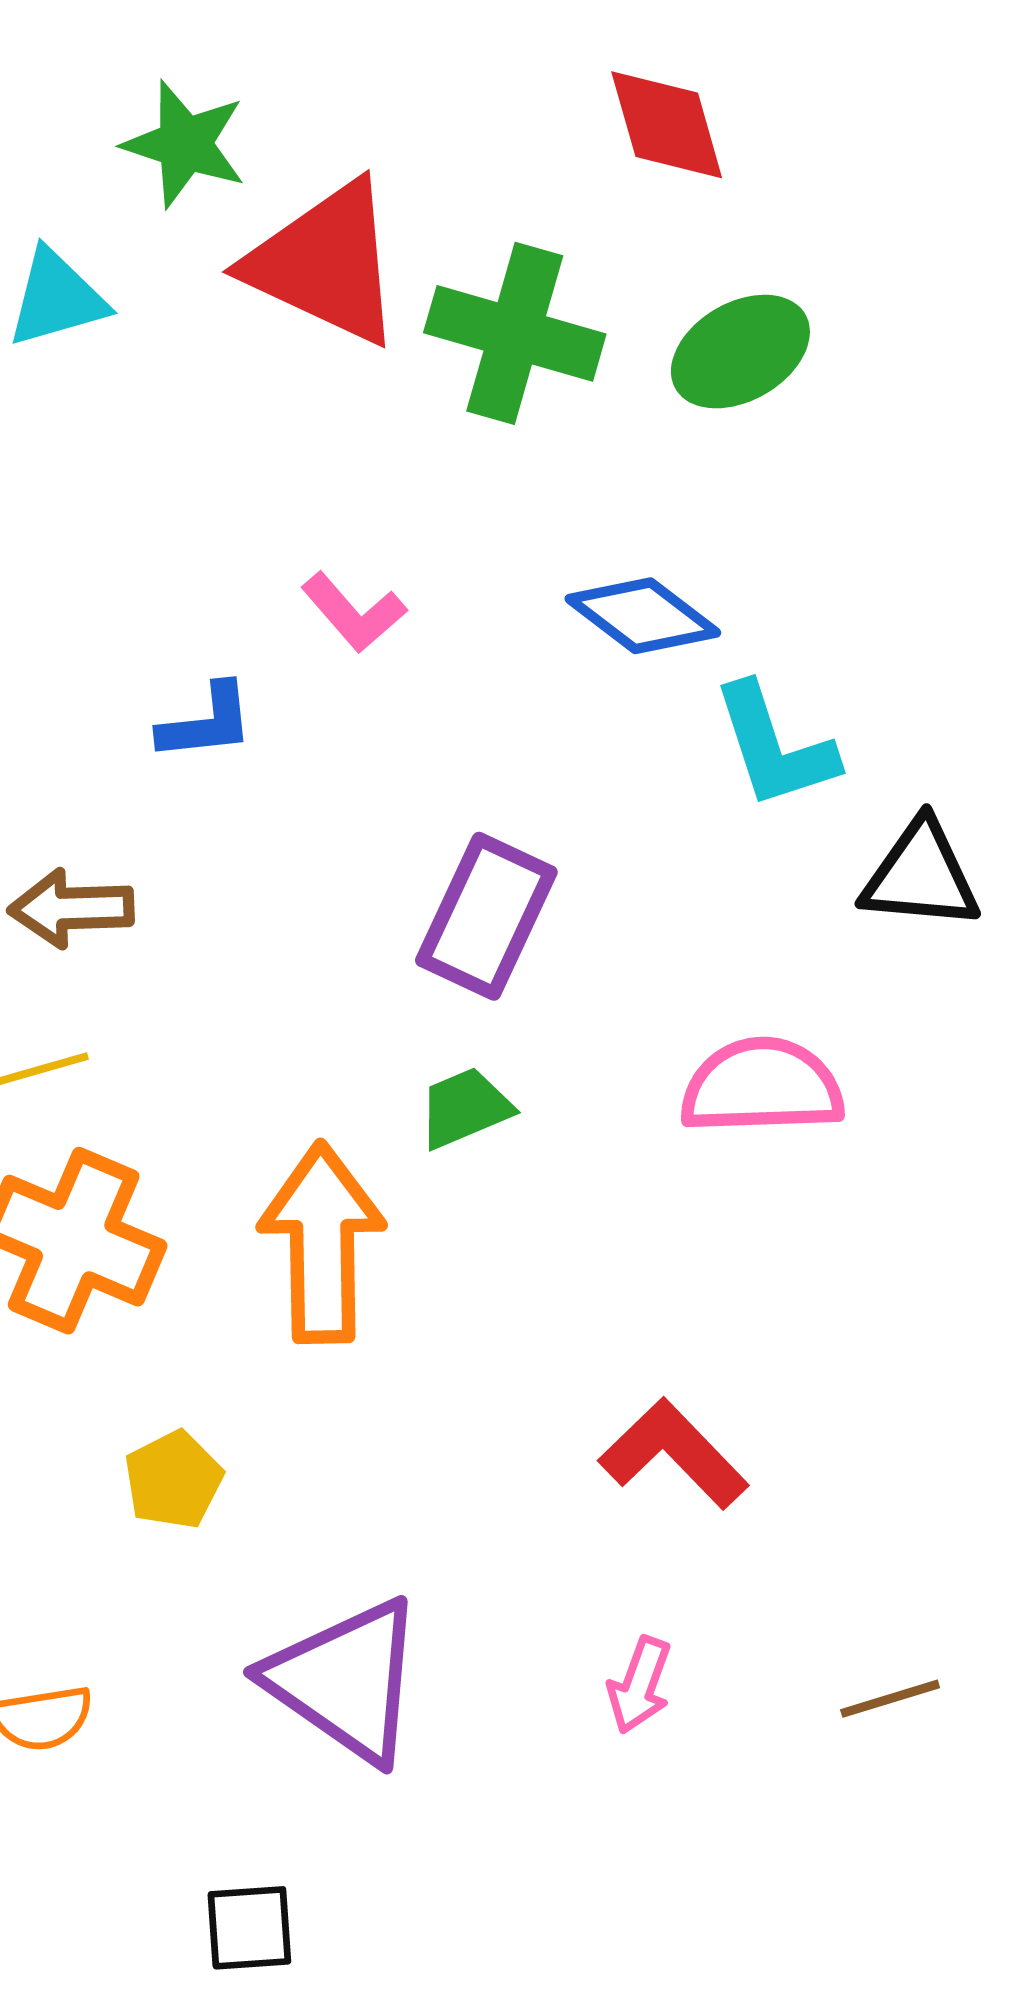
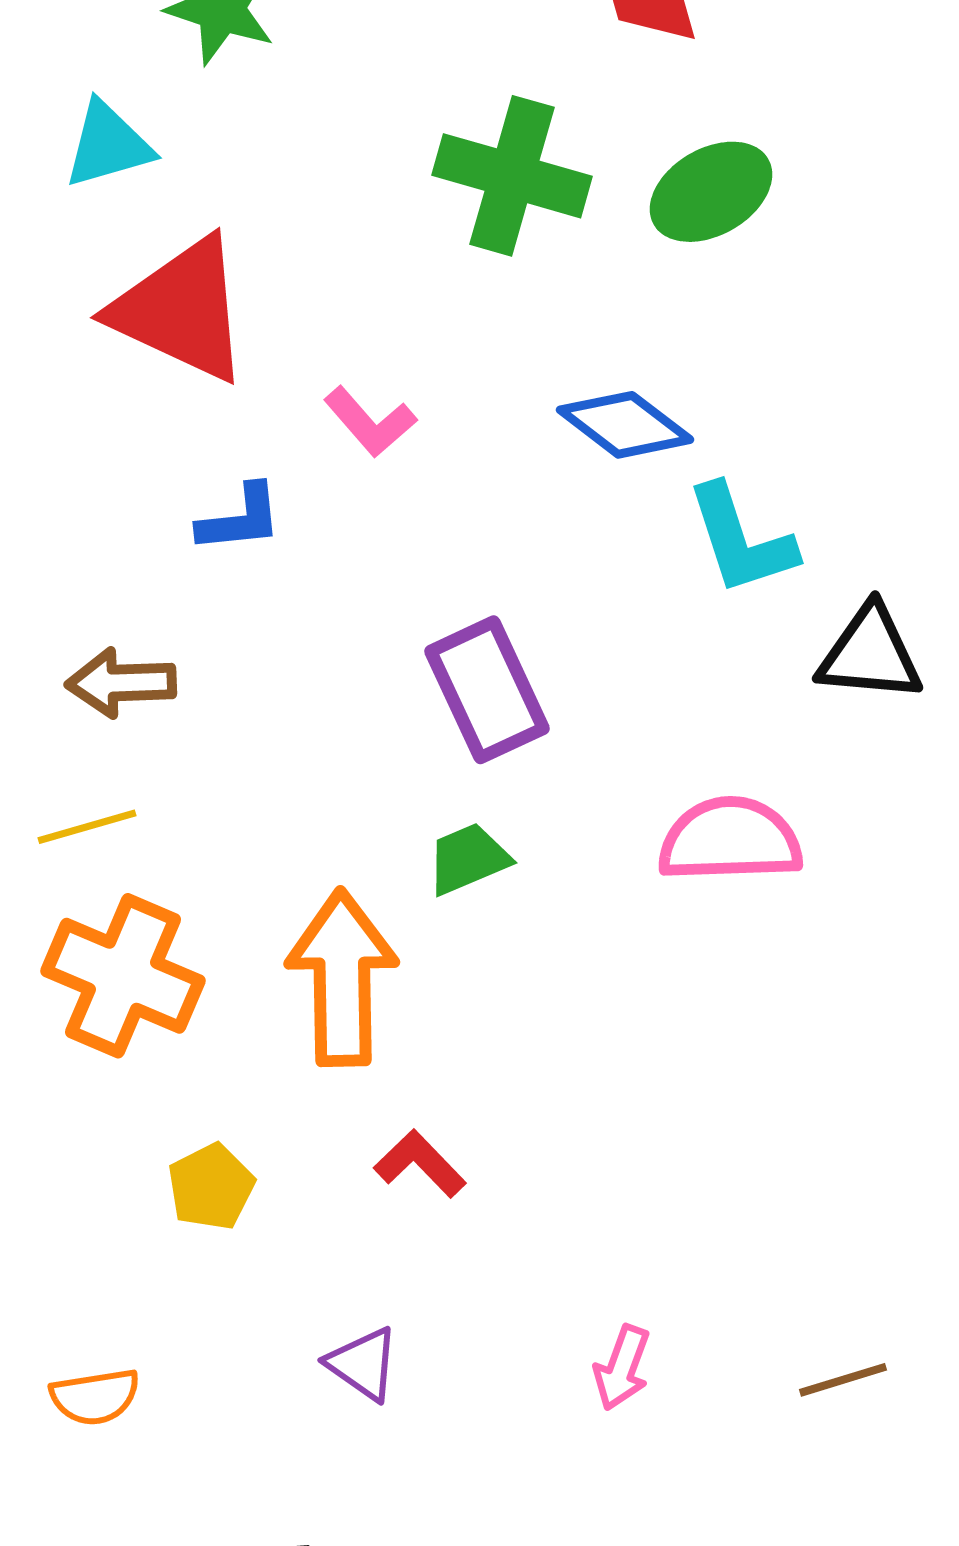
red triangle: (325, 263) -> (181, 310), moved
purple rectangle: (486, 916) -> (487, 690), turned -50
red L-shape: (674, 1454) -> (420, 1164), moved, size x0.7
purple triangle: (346, 1681) -> (363, 1364), size x0.5

